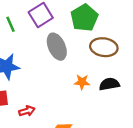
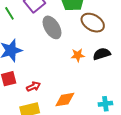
brown ellipse: (104, 47) -> (93, 23), turned 30

